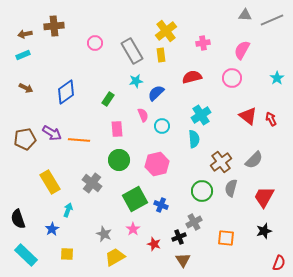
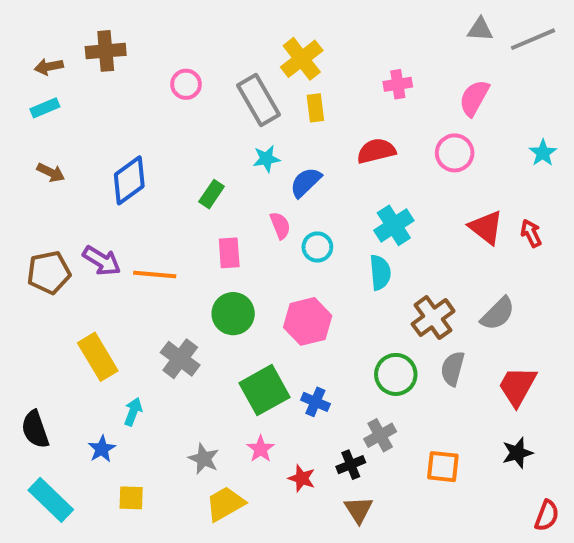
yellow cross: (166, 31) -> (302, 59), moved

